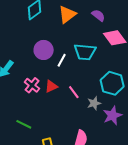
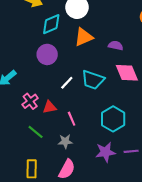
purple semicircle: (98, 15) -> (116, 46), turned -40
purple circle: (44, 50) -> (47, 54), moved
gray star: (94, 103) -> (65, 141), moved
green line: (24, 124) -> (36, 132), moved

